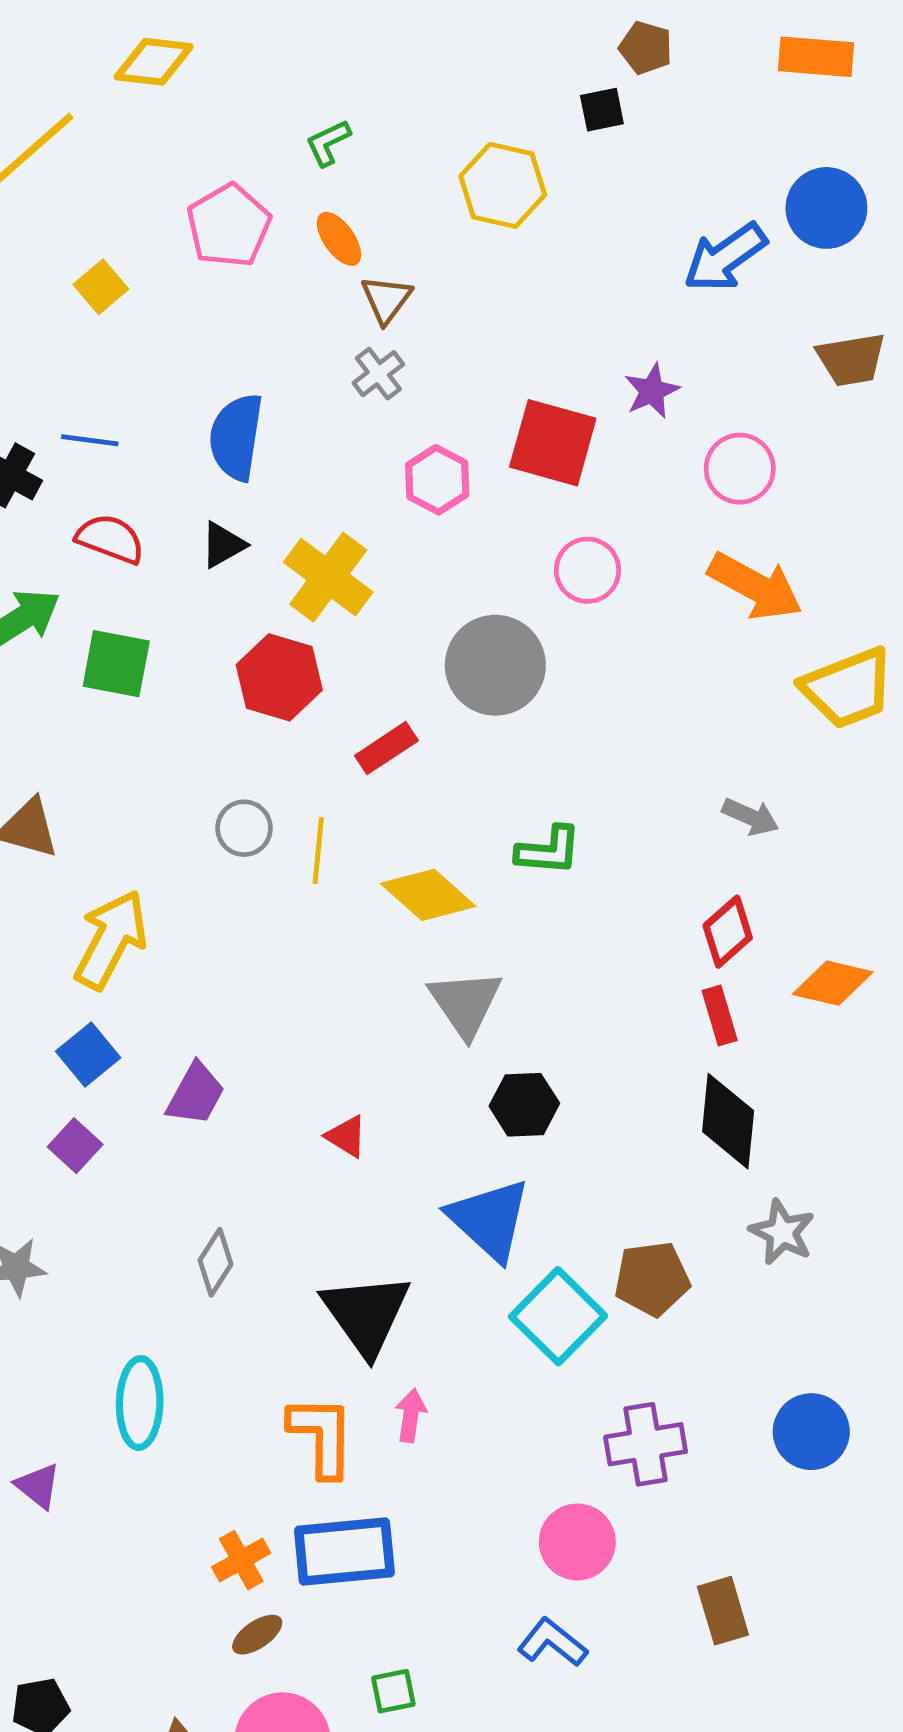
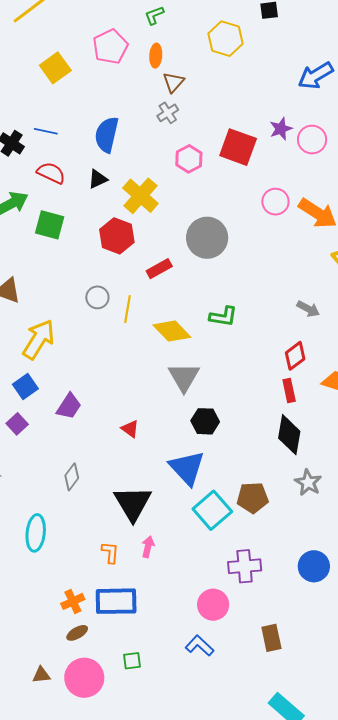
orange ellipse: (339, 239) -> (156, 56), turned 35
yellow square: (101, 287) -> (55, 68), size x1.4
pink circle: (740, 469) -> (312, 140), moved
pink circle: (587, 570) -> (275, 202), moved
orange L-shape: (322, 1436) -> (110, 552), size x0.6

